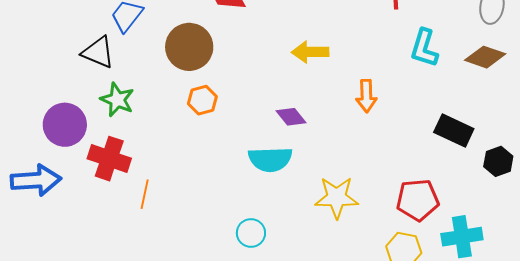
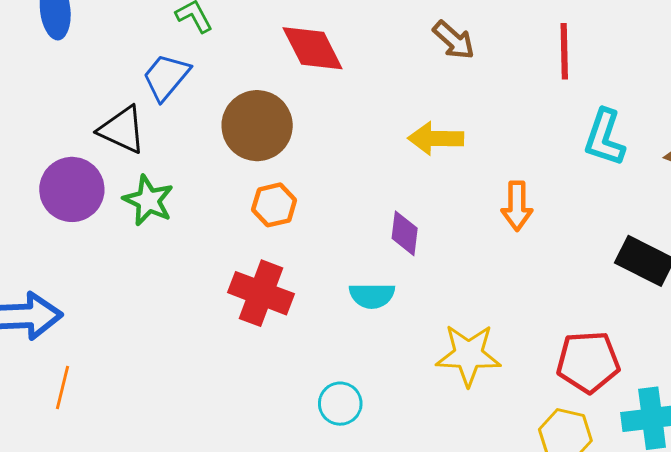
purple diamond: (291, 117) -> (405, 233), turned 44
purple circle: (65, 125) -> (72, 189), moved
red cross: (109, 159) -> (261, 293), moved
cyan semicircle: (270, 159) -> (372, 295), size x0.7
orange line: (145, 194) -> (63, 388), moved

